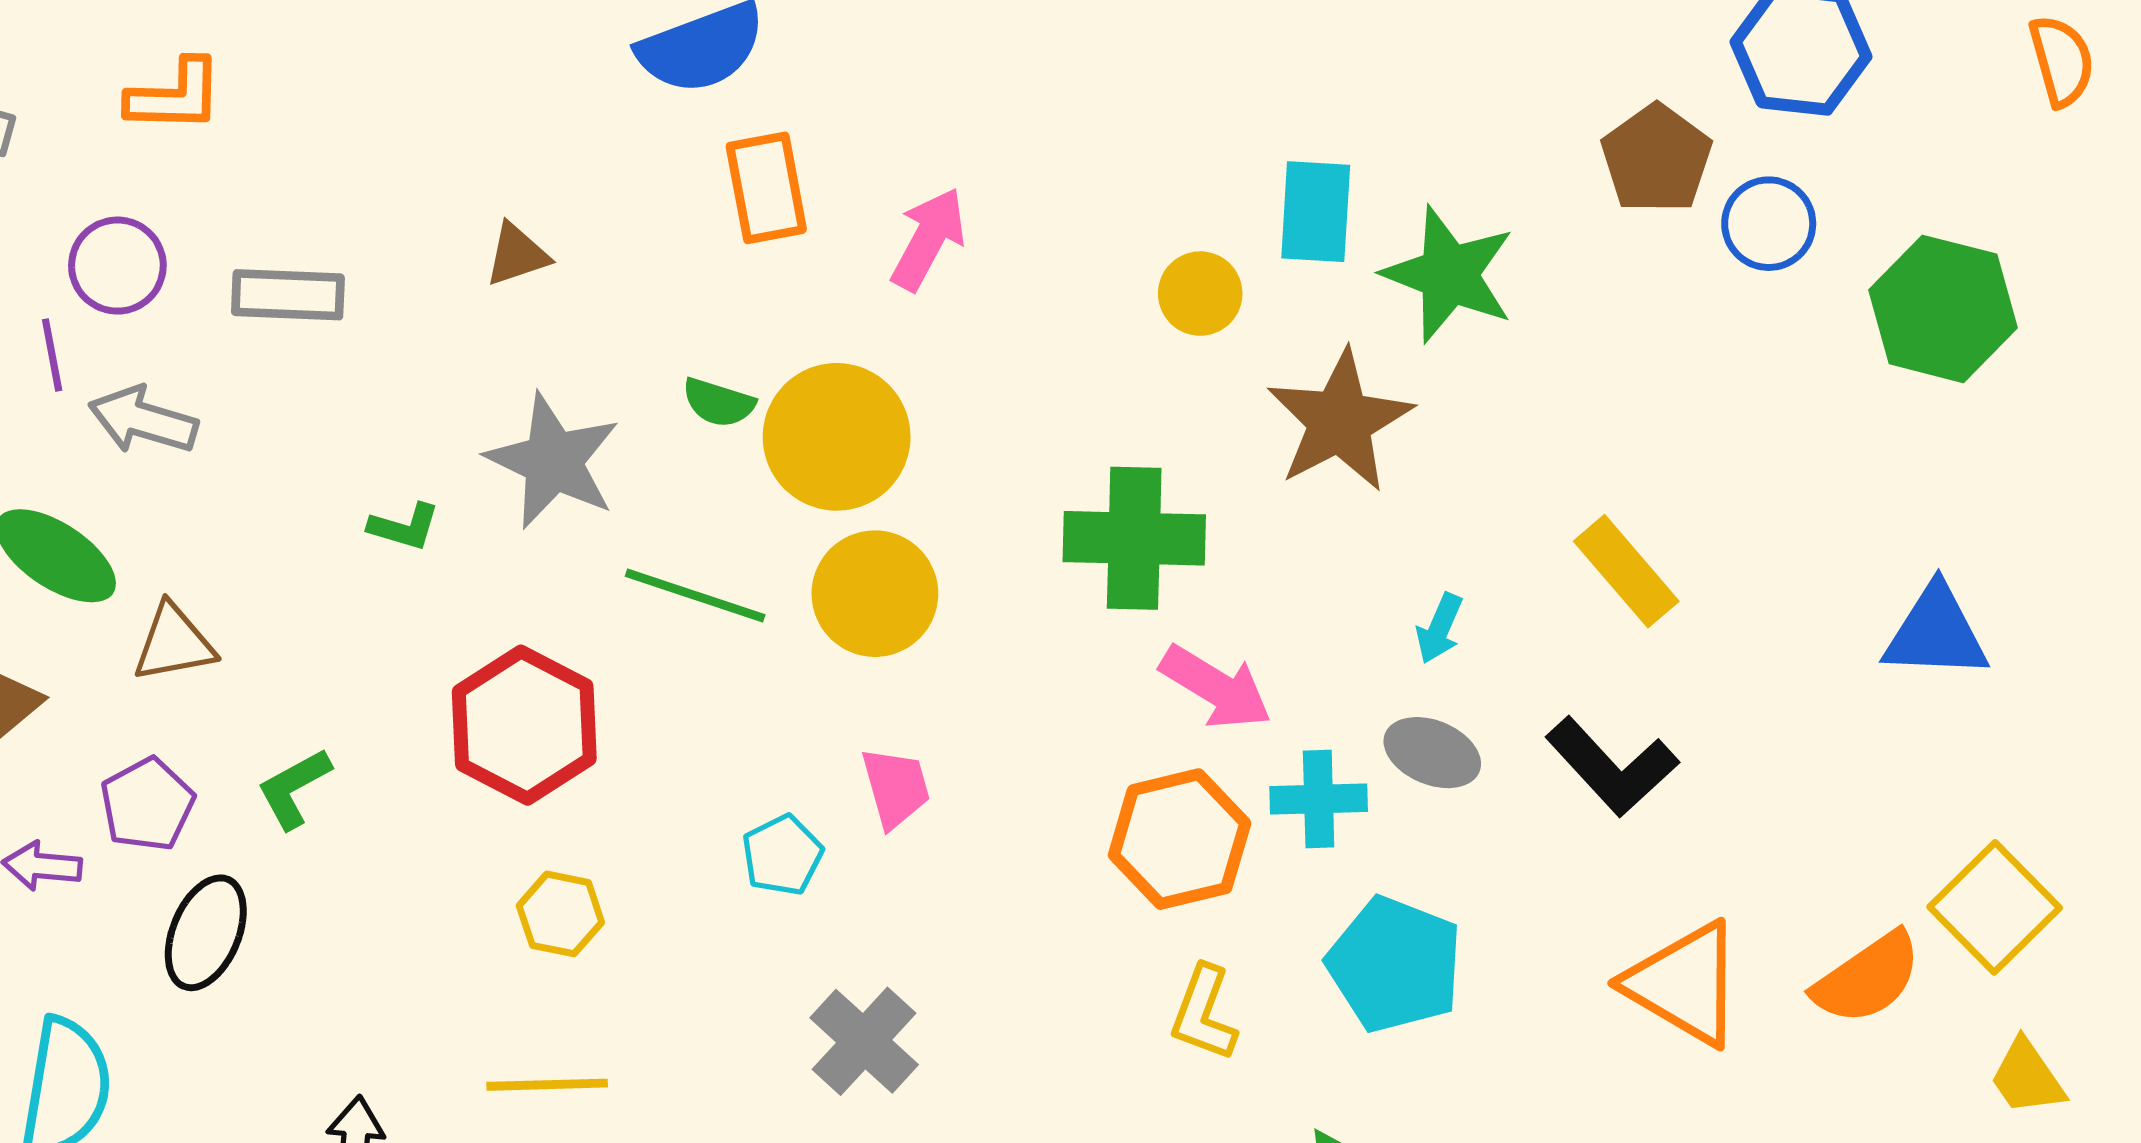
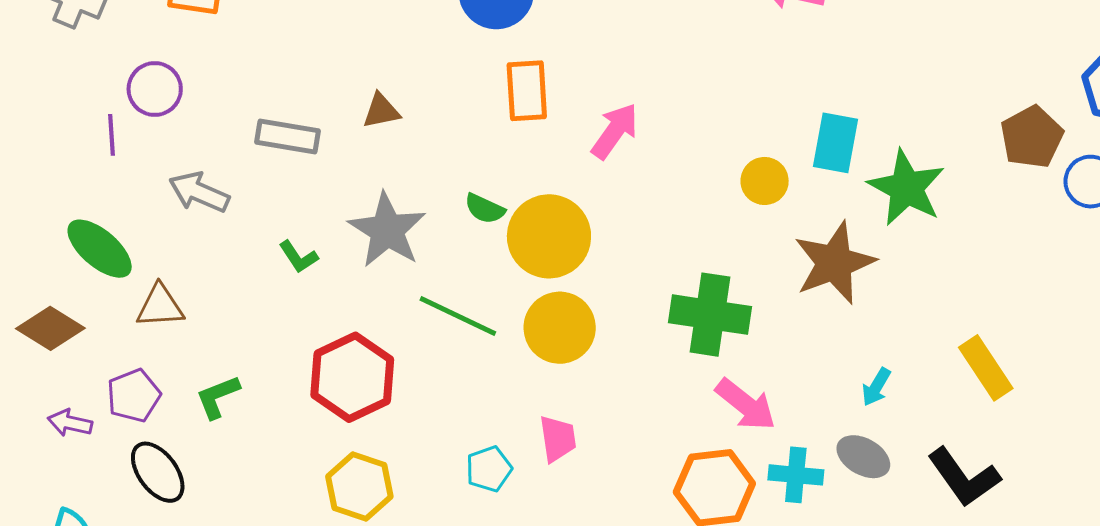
gray rectangle: (288, 295) -> (288, 136), moved
gray arrow: (143, 420) -> (199, 192), moved
green L-shape: (404, 527) -> (298, 257), turned 33
yellow hexagon: (560, 914) -> (359, 486), size x1.4
black ellipse: (206, 933) -> (158, 472), turned -66

